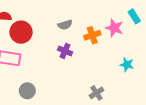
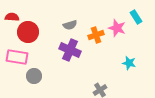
purple cross: (65, 51) -> (70, 50), size x1.5
gray circle: (27, 91) -> (34, 76), moved

